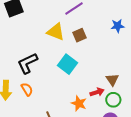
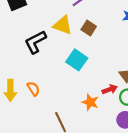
brown square: (79, 35) -> (89, 28), turned -32
black L-shape: (27, 63) -> (35, 42), moved

